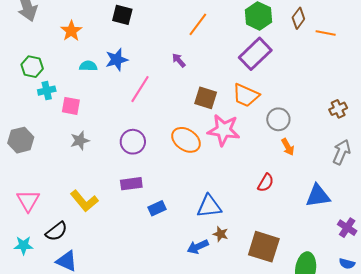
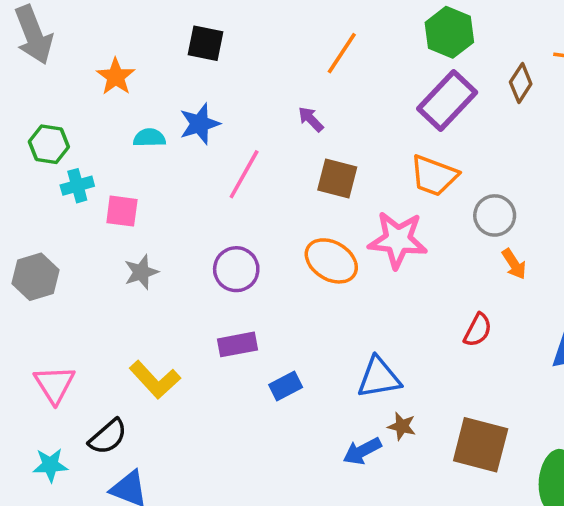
brown diamond: (298, 18) -> (521, 83), moved
brown square: (206, 98) -> (337, 179), moved

